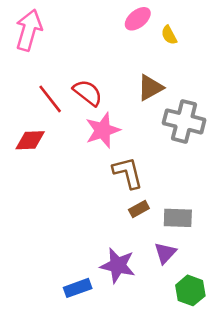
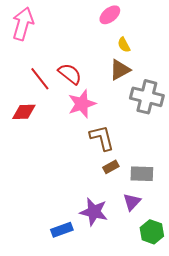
yellow semicircle: (169, 35) -> (124, 45), moved

